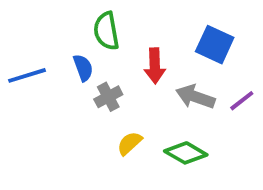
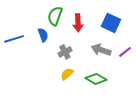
green semicircle: (106, 31) -> (55, 16), turned 30
red arrow: (155, 66) -> (78, 23), moved
gray cross: (108, 97) -> (65, 52), moved

